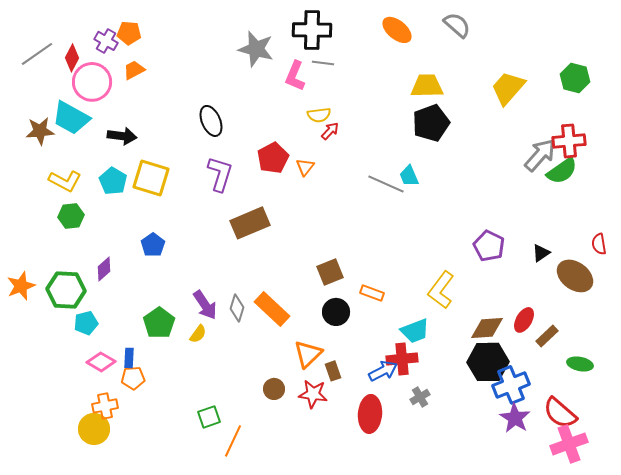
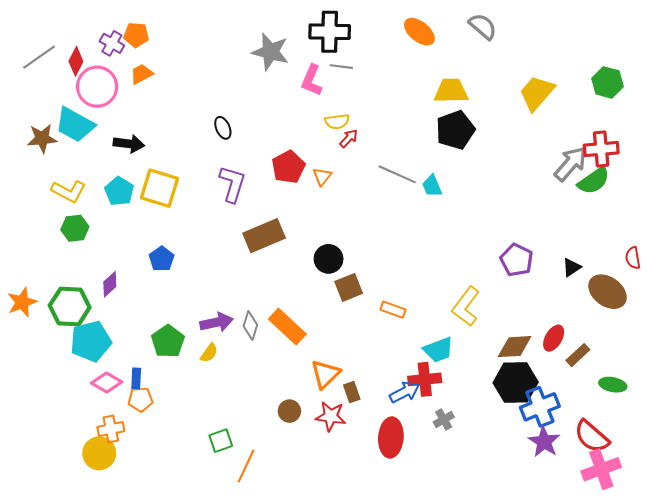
black ellipse: (211, 121) -> (223, 128), size x0.7
gray line: (386, 184) -> (397, 174), moved
purple arrow: (205, 305) -> (217, 322), turned -68
black circle: (336, 312) -> (329, 259), moved
cyan pentagon: (86, 323) -> (91, 341), size x1.6

